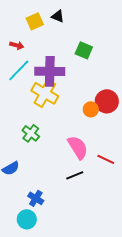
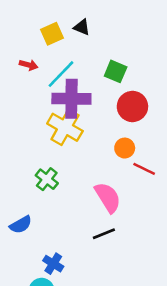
cyan line: (19, 70) -> (61, 74), moved
red circle: (107, 101) -> (132, 106), moved
red line: (106, 159) -> (144, 169), moved

